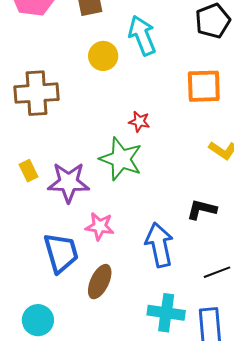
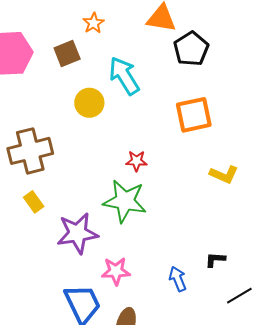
yellow rectangle: (28, 171) -> (34, 202), moved
black L-shape: (202, 210) -> (215, 260), moved, size x0.7
blue arrow: (159, 245) -> (178, 279), size x0.6

